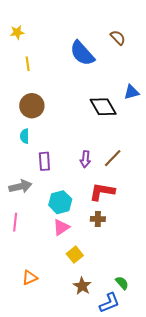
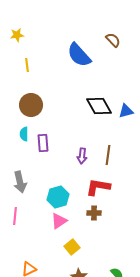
blue triangle: (131, 92) -> (126, 111), moved
brown line: (113, 158) -> (108, 155), turned -36
purple rectangle: (44, 161) -> (43, 143), moved
gray arrow: (20, 186) -> (20, 182), turned 90

